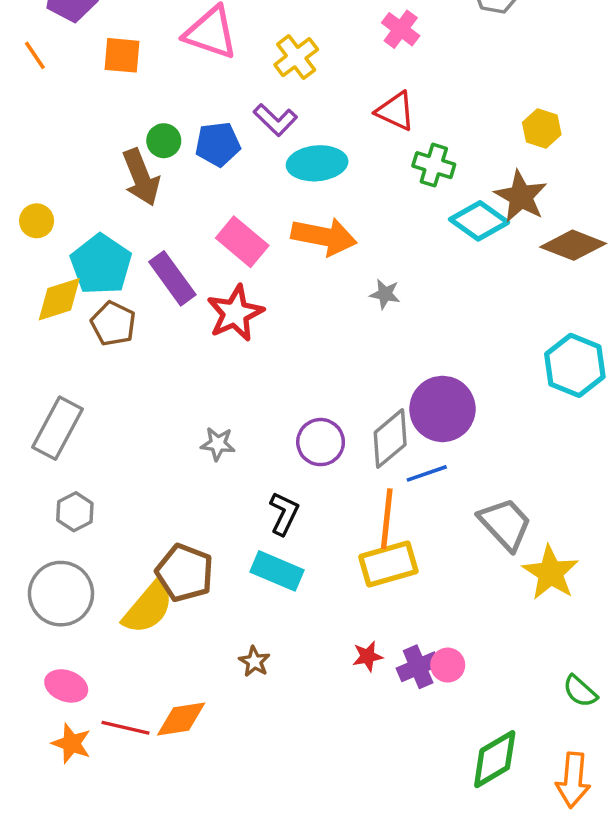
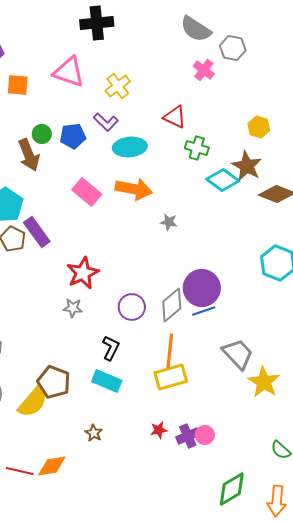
pink cross: (401, 29) -> (204, 70), moved
purple rectangle: (172, 278) -> (37, 232), moved
red star: (235, 313) -> (83, 273), moved
blue line: (427, 473) -> (204, 311), moved

